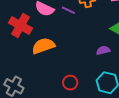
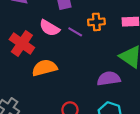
purple semicircle: (103, 50) -> (109, 79), size x1.5

